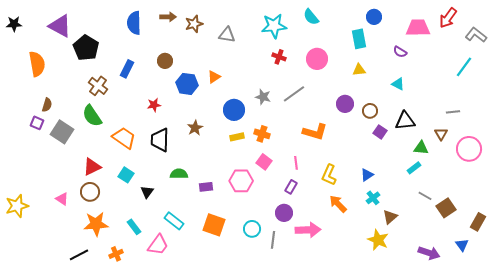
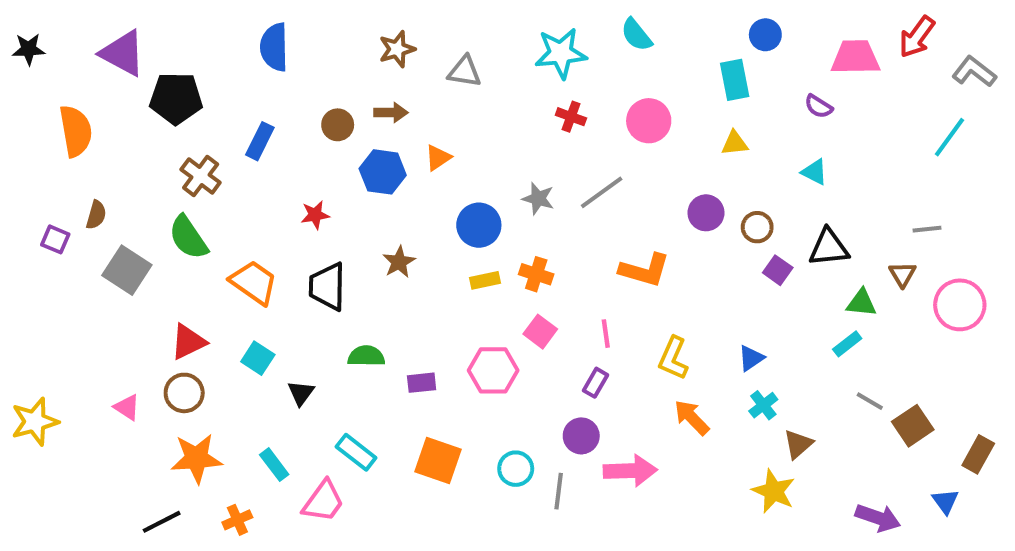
brown arrow: (168, 17) -> (391, 113), moved
black pentagon: (86, 48) -> (176, 98), turned -30
purple square: (37, 123) -> (55, 239), moved

